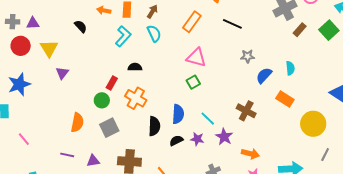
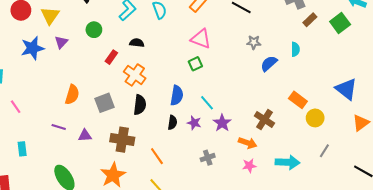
cyan semicircle: (290, 68) -> (295, 49), moved
blue star: (19, 84) -> (32, 48), moved
orange rectangle: (285, 99) -> (298, 100), moved
green circle: (102, 100) -> (94, 30), moved
brown cross: (246, 111) -> (264, 120), moved
yellow circle: (313, 124) -> (315, 118), size x0.7
black semicircle: (154, 126) -> (140, 105), moved
black semicircle: (176, 141) -> (172, 122), turned 120

